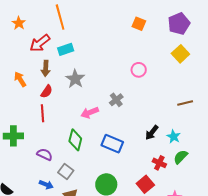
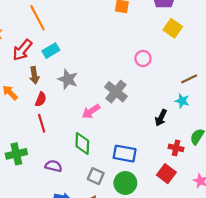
pink circle: (139, 70) -> (143, 59), moved
gray cross: (116, 100) -> (116, 92), size x1.5
cyan star: (174, 137) -> (182, 101), moved
blue rectangle: (112, 144) -> (125, 154), moved
gray square: (66, 171) -> (96, 176), moved

